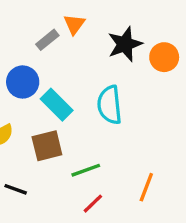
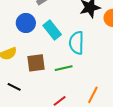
cyan rectangle: (57, 105) -> (52, 30), moved
green line: (86, 170) -> (64, 68), moved

